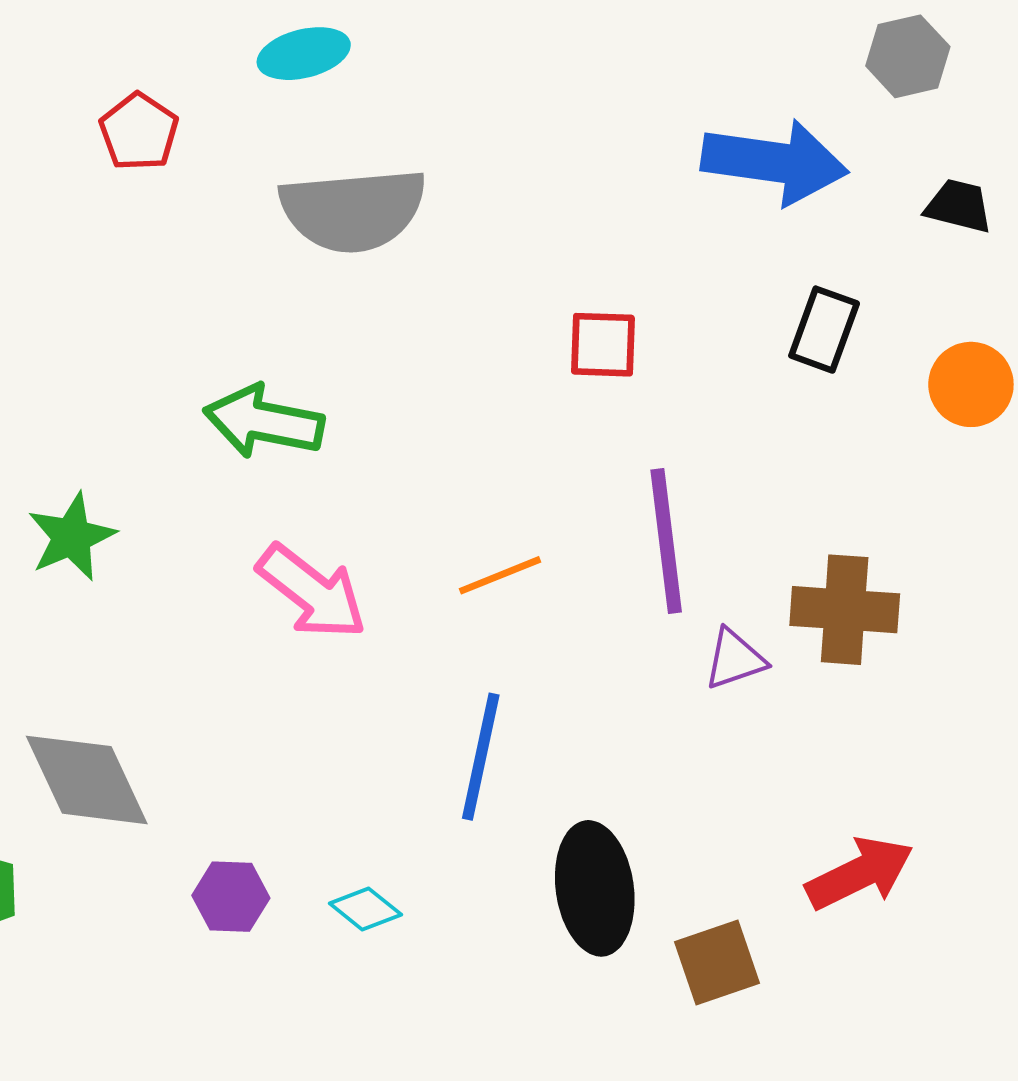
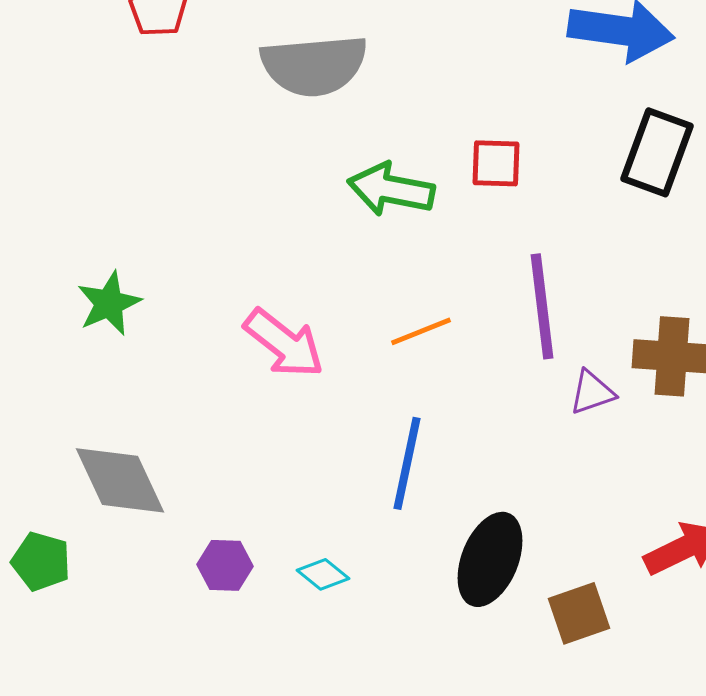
black rectangle: (824, 330) -> (657, 152), size x1.4
green arrow: (264, 422) -> (391, 189), moved
black ellipse: (595, 888) -> (490, 559), turned 30

